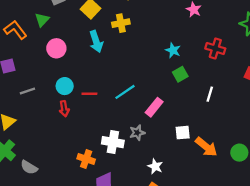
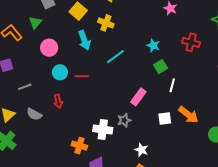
yellow cross: (121, 23) -> (106, 23), turned 35
cyan circle: (65, 86) -> (60, 72), moved
cyan line: (125, 92) -> (116, 57), moved
red line: (89, 94) -> (82, 76), moved
white line: (210, 94) -> (172, 85), moved
orange arrow: (206, 147) -> (188, 115), moved
gray semicircle: (29, 167) -> (34, 114), moved

